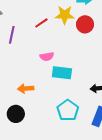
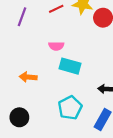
black circle: (16, 114) -> (19, 117), moved

